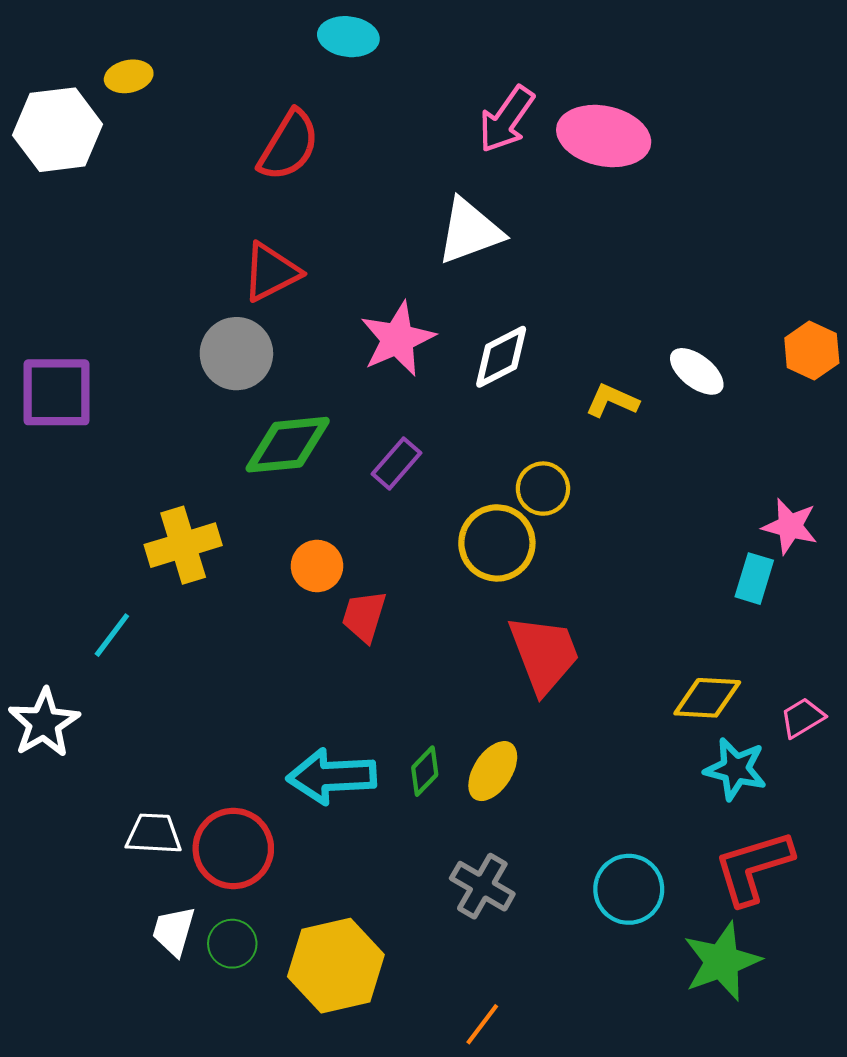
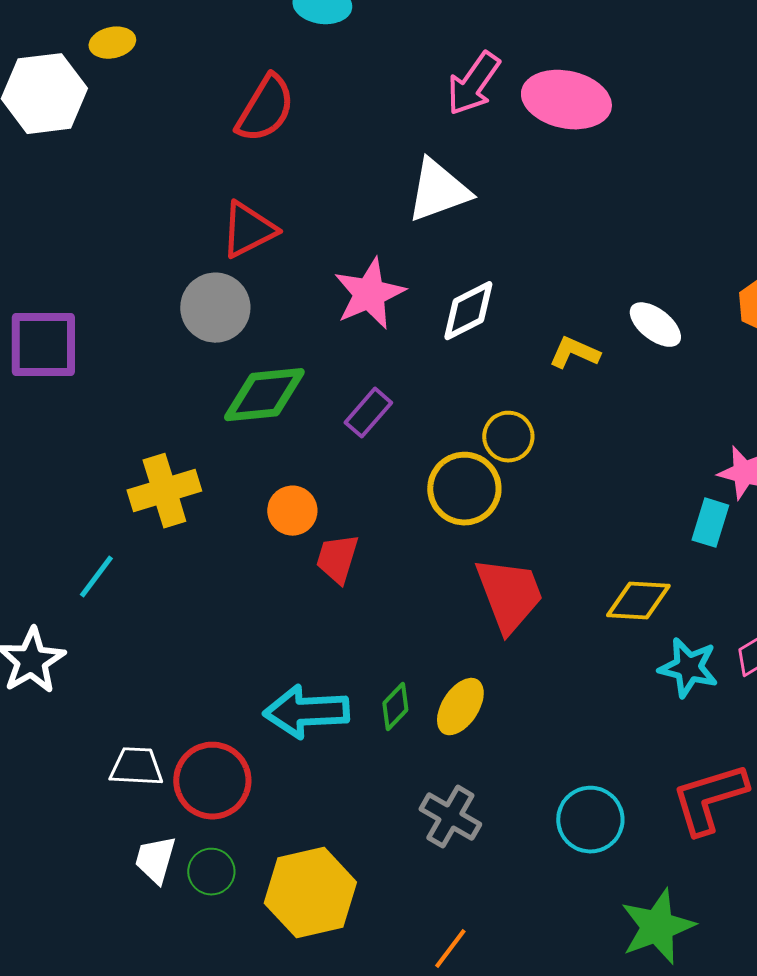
yellow diamond: (707, 698) -> (638, 601), moved
cyan star: (735, 769) -> (688, 668), moved
green star: (722, 961) -> (657, 927), moved

